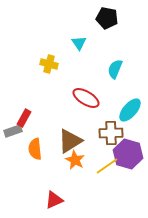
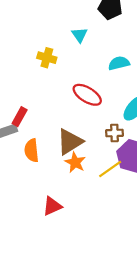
cyan semicircle: (115, 69) -> (119, 63), turned 54
brown cross: (111, 133) -> (114, 133), size x0.7

